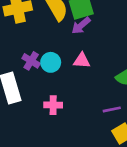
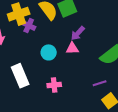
purple arrow: (81, 26) -> (78, 33), moved
purple cross: (31, 61) -> (29, 25), moved

